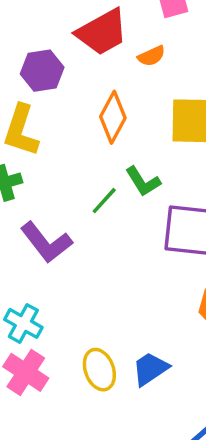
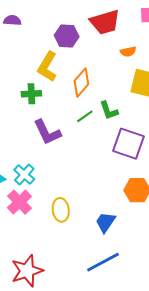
orange semicircle: (152, 56) -> (128, 52), moved
orange diamond: (113, 117) -> (81, 82), moved
blue trapezoid: (150, 369) -> (105, 222), moved, turned -35

